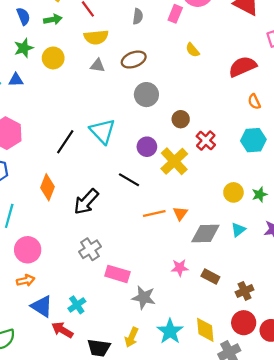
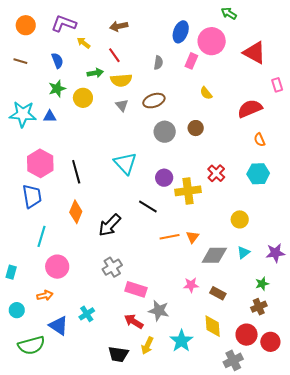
green arrow: (53, 19) -> (95, 73), moved
gray triangle: (97, 66) -> (122, 105), turned 40
brown circle: (181, 119) -> (196, 128), moved
black line: (65, 142) -> (76, 172), moved, turned -50
yellow cross: (174, 161) -> (188, 191), turned 35
green star: (260, 194) -> (262, 284), moved
orange arrow: (26, 280) -> (45, 295), moved
brown cross: (245, 291) -> (259, 307), moved
cyan cross: (77, 305) -> (87, 314), moved
blue triangle: (42, 306) -> (59, 326), moved
red arrow: (62, 330) -> (134, 321), moved
yellow diamond: (205, 330) -> (213, 326), moved

